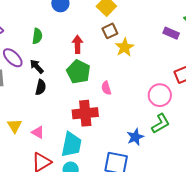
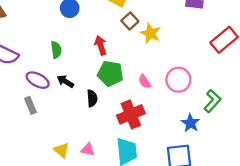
black semicircle: (41, 87) -> (92, 98), moved
pink circle: (160, 95) -> (178, 80), moved

